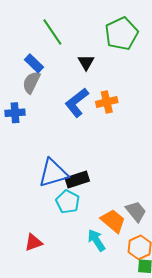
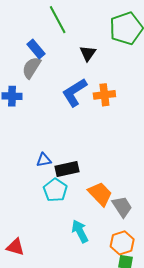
blue triangle: (53, 173) -> (44, 160), size x0.5
orange trapezoid: (113, 221) -> (100, 194), moved
red triangle: (33, 242) -> (15, 247), moved, turned 30

